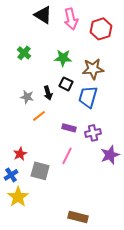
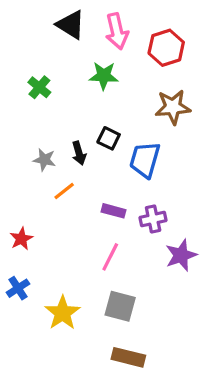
green star: (63, 58) -> (104, 76), moved
brown star: (93, 69) -> (173, 107), moved
red star: (20, 154) -> (21, 239), moved
gray square: (40, 171) -> (120, 306), moved
yellow star: (18, 197) -> (62, 313), moved

